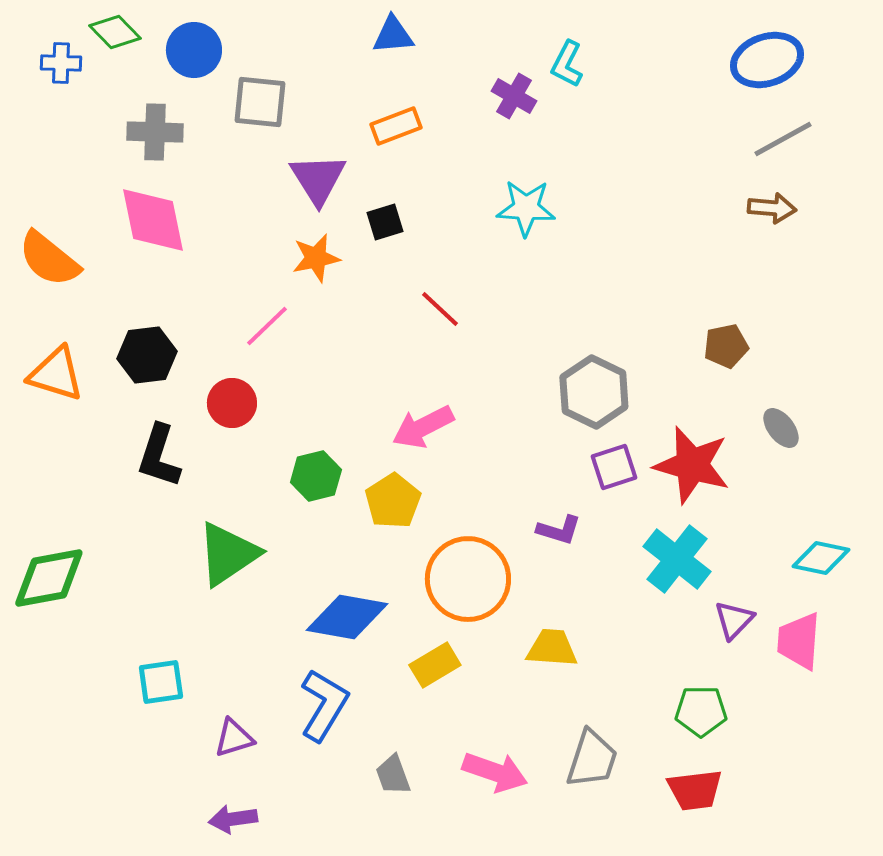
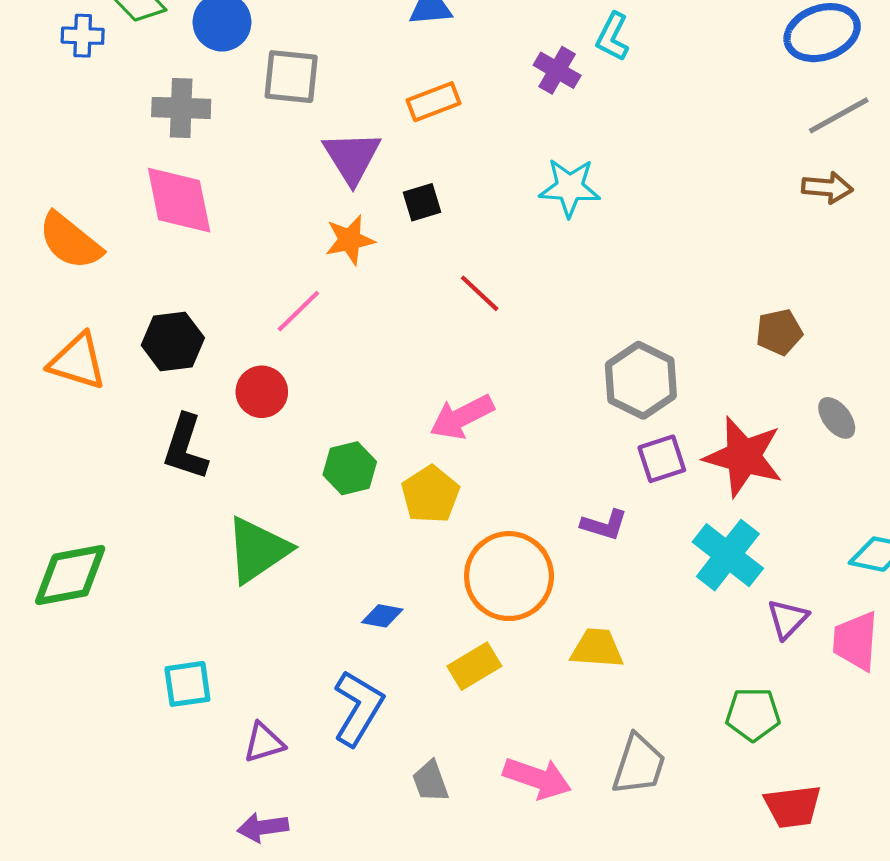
blue diamond: (347, 617) -> (382, 616), size x0.5
red trapezoid: (695, 790) -> (793, 806), moved

